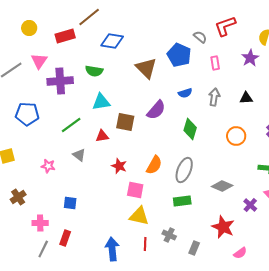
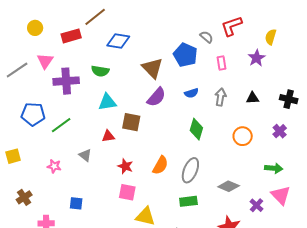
purple semicircle: (156, 110) -> (156, 97), moved
green line: (71, 125) -> (61, 125), moved
pink square: (135, 190) -> (127, 192), moved

